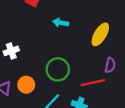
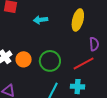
orange circle: (26, 85) -> (24, 59), moved

